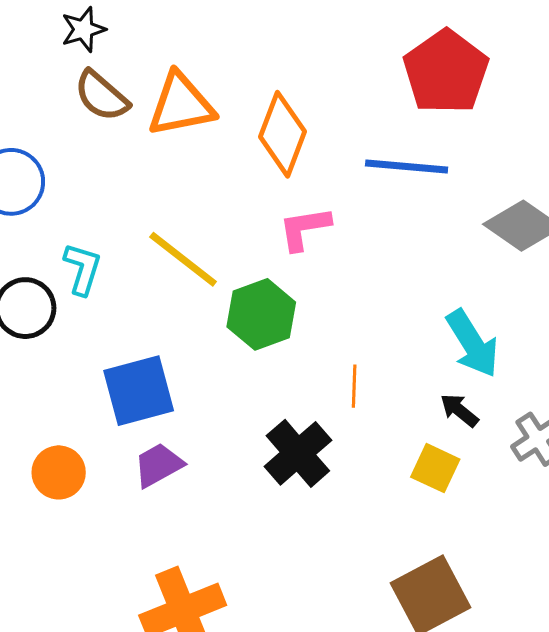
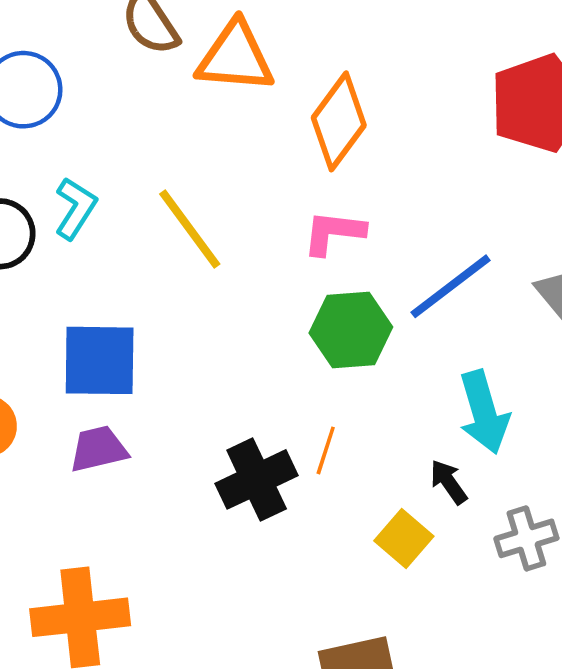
blue line: (407, 166) -> (451, 286), moved, turned -58
green hexagon: (261, 314) -> (351, 330), moved
orange line: (354, 386) -> (326, 450), moved

